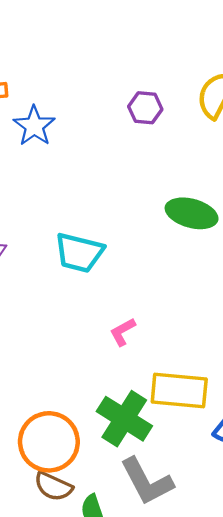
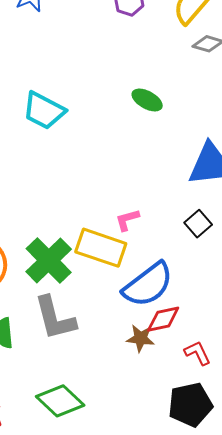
green ellipse: (192, 213) -> (147, 100), size x0.7
pink L-shape: (123, 332) -> (127, 220), moved

